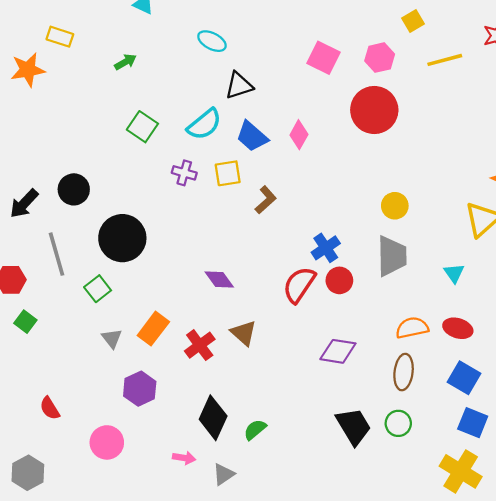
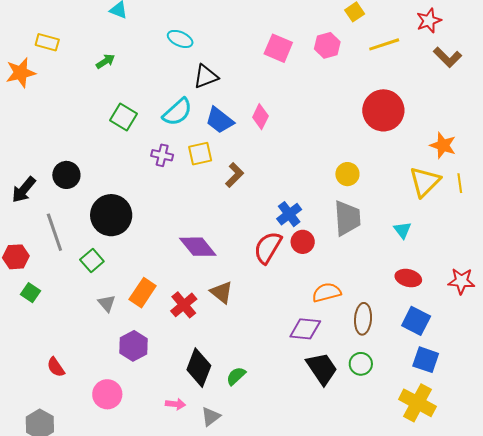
red circle: (374, 110) -> (383, 110), moved
purple diamond: (219, 279) -> (198, 247), size x1.4
orange semicircle: (412, 328) -> (327, 292), moved
purple diamond: (338, 351) -> (305, 329), moved

